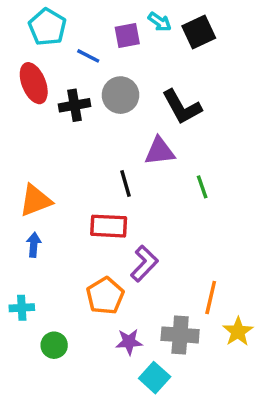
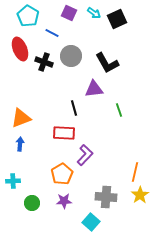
purple square: (127, 35) -> (69, 13), moved, turned 35
black cross: (75, 105) -> (44, 62), turned 30
orange line: (211, 298) -> (135, 172), moved
purple star: (129, 342) -> (64, 201), moved

